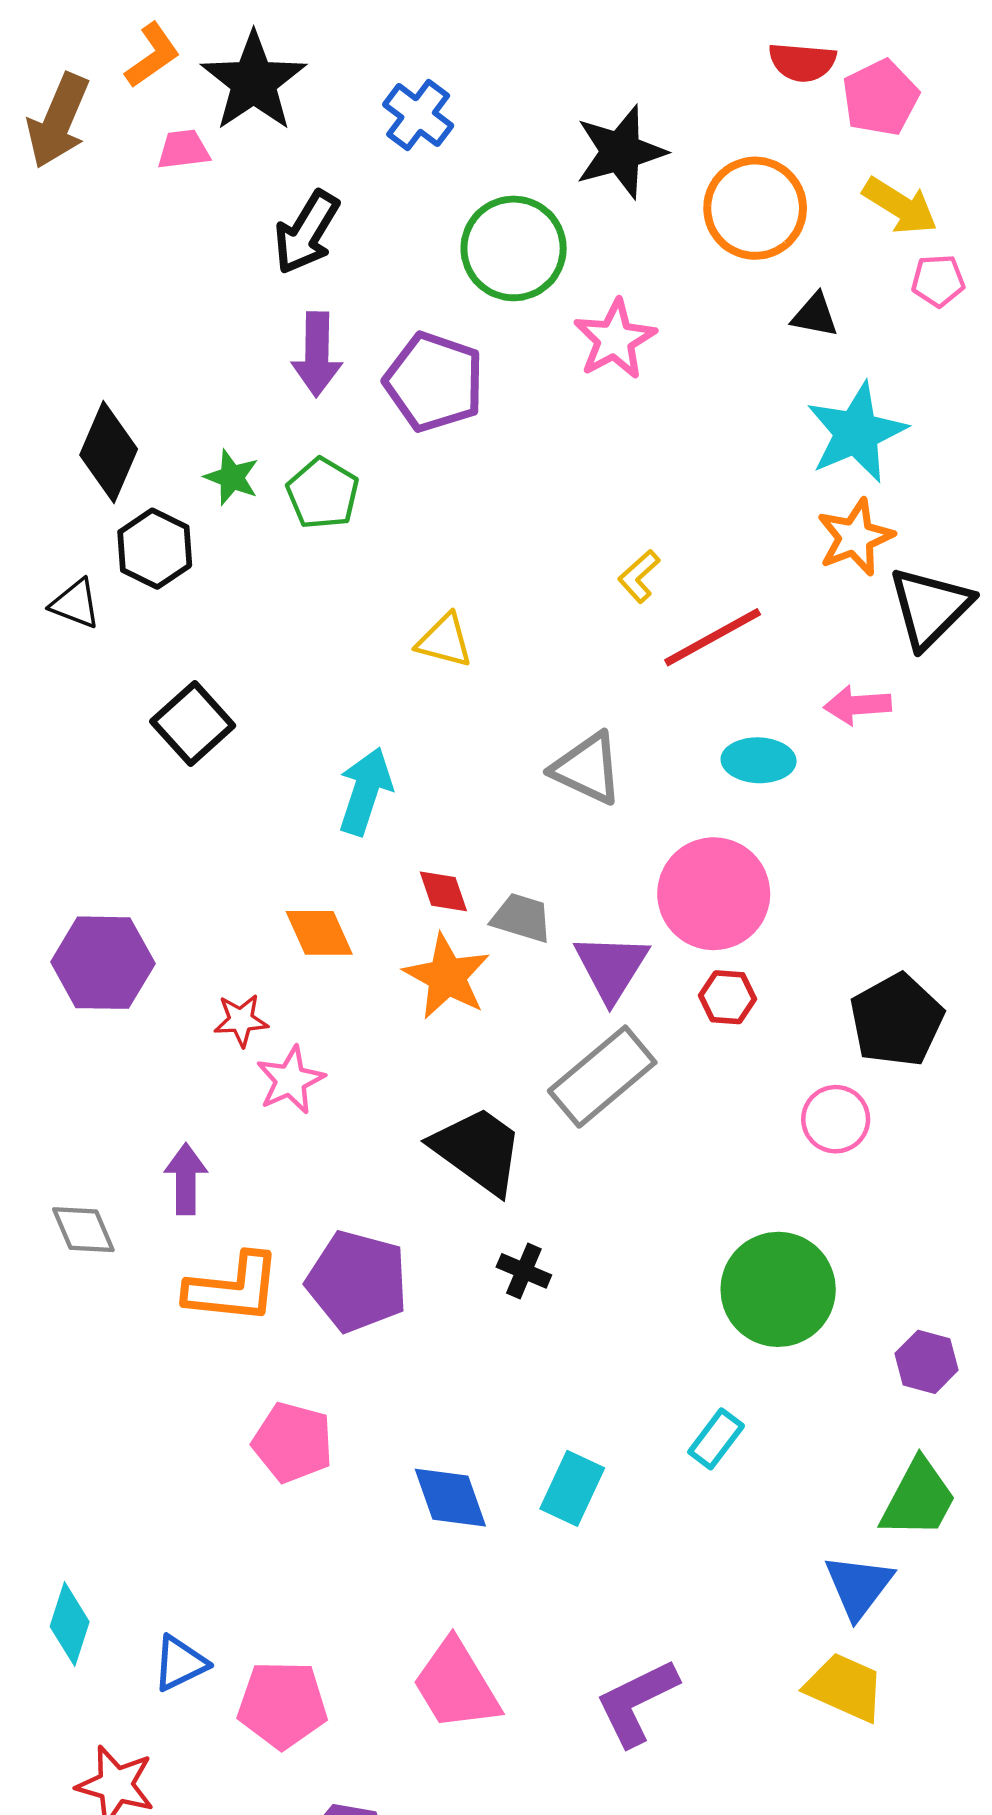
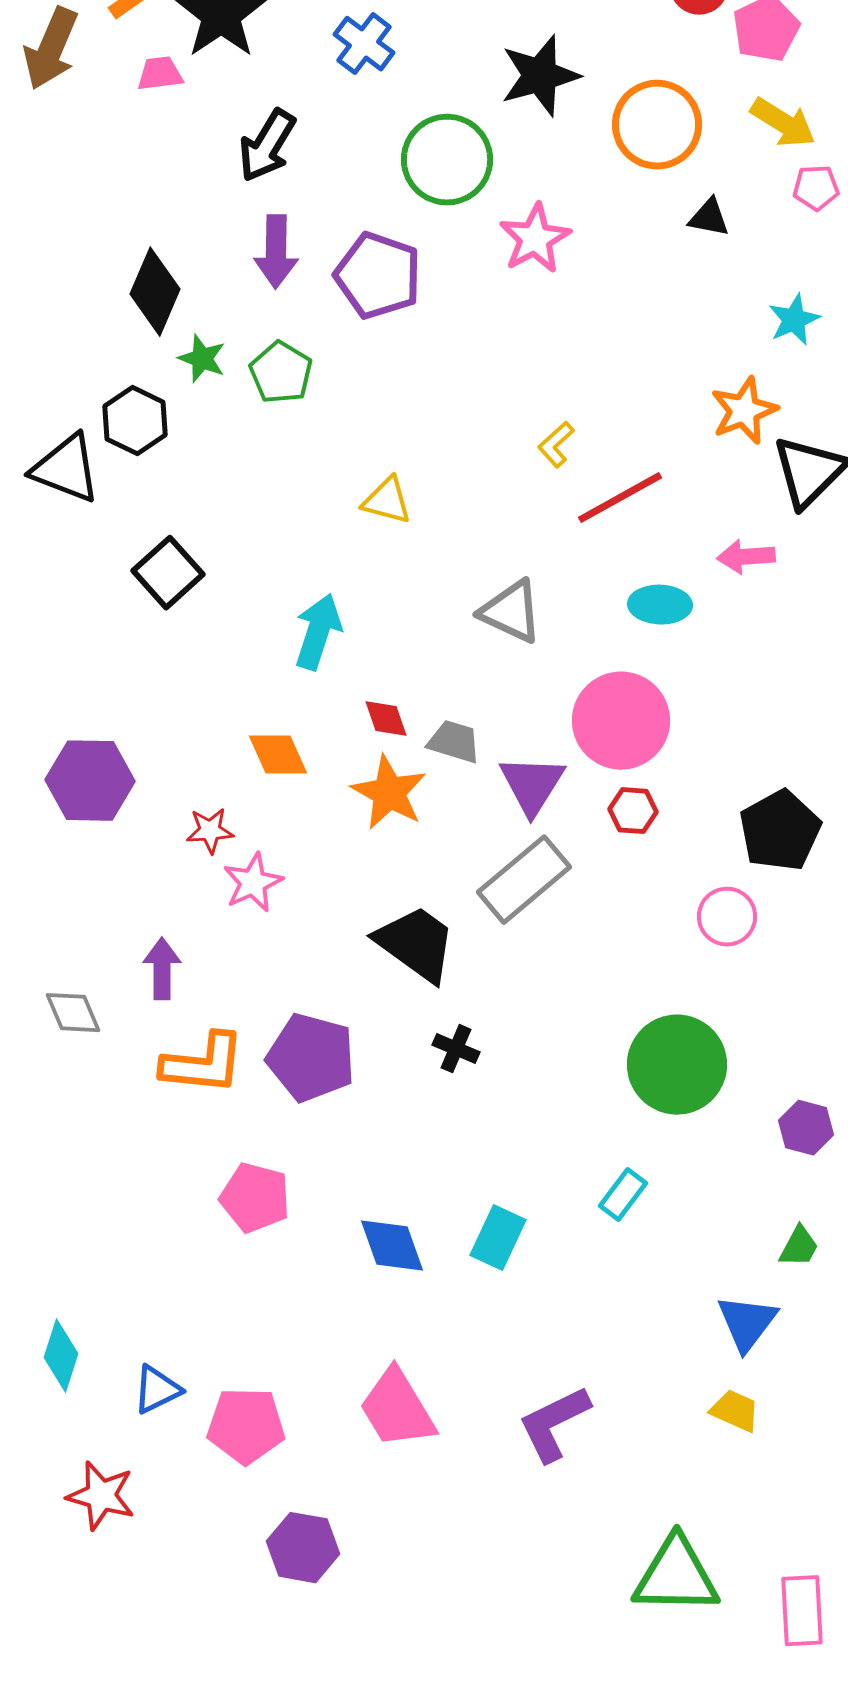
cyan star: (856, 432) -> (794, 320), moved, size x0.6
black diamond: (109, 452) -> (155, 292), moved
black triangle: (75, 604) -> (66, 469), size x1.6
green trapezoid: (918, 1499) -> (799, 1247), size x0.6
yellow trapezoid: (845, 1687) -> (735, 1411), size x0.7

